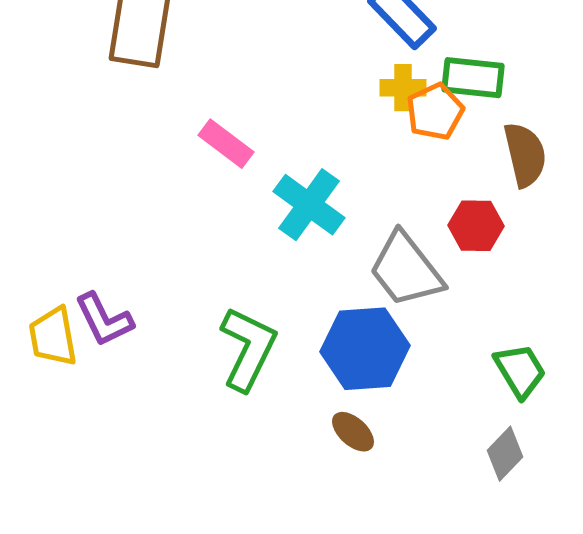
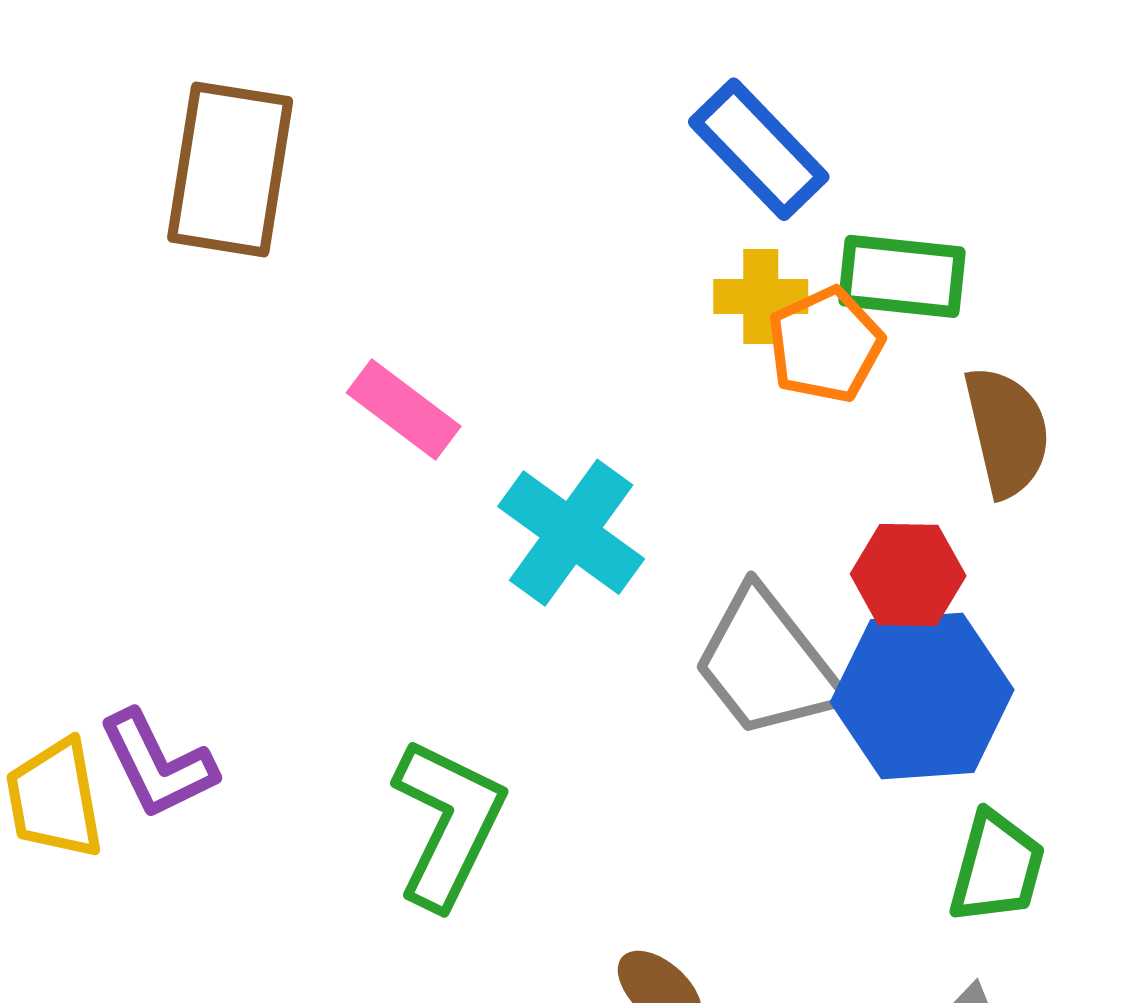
blue hexagon: (365, 349) -> (922, 696), moved
green trapezoid: (520, 371) -> (997, 867), turned 46

